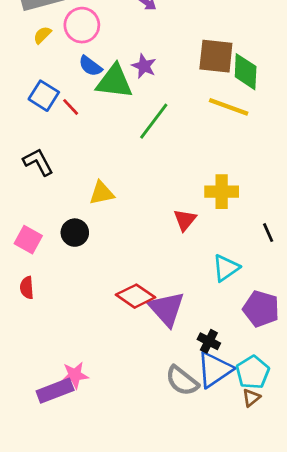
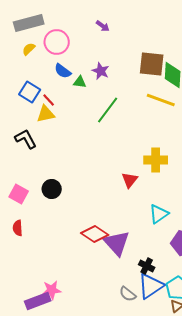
green triangle: (114, 82) -> (80, 82), size x0.5
yellow triangle: (102, 193) -> (46, 114), moved
gray semicircle: (182, 381) -> (128, 294), size x0.7

